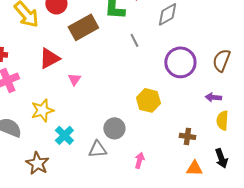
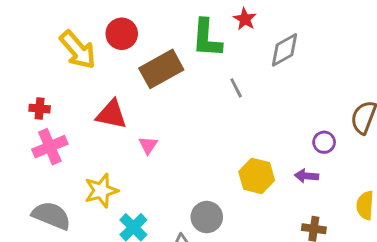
red triangle: (49, 58) -> (111, 114), turned 40
purple circle: (180, 62) -> (324, 142), moved, size x0.5
purple arrow: (213, 97) -> (306, 176), moved

